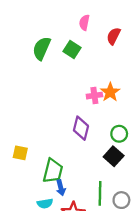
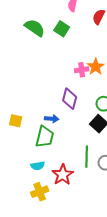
green semicircle: (42, 48) -> (35, 28), turned 100
blue arrow: (61, 188) -> (52, 119), moved, turned -72

